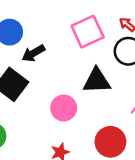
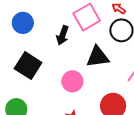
black arrow: (33, 53) -> (62, 35), moved, turned -36

